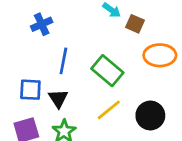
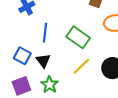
blue square: (30, 90) -> (22, 56), turned 30

